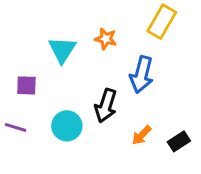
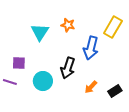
yellow rectangle: (162, 22) -> (113, 27), moved
purple square: (26, 85) -> (19, 63), moved

